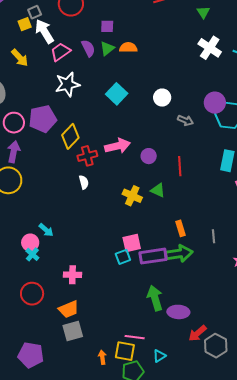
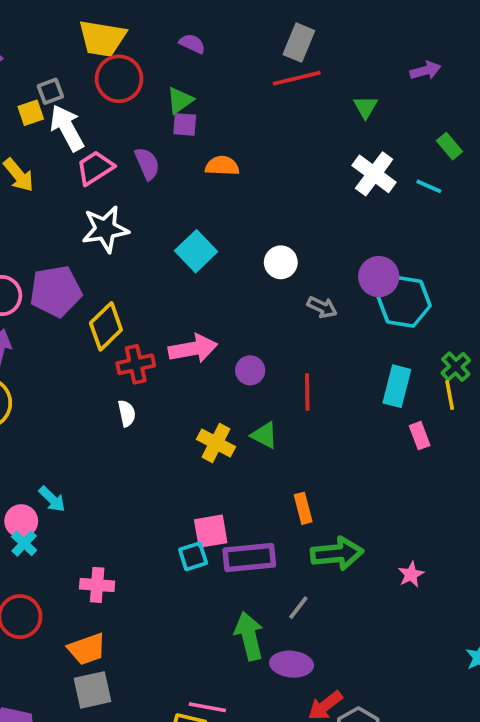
green triangle: (107, 48) -> (180, 100), moved
gray line: (213, 236) -> (298, 608), moved, turned 40
green arrow: (179, 254) -> (337, 554), moved

